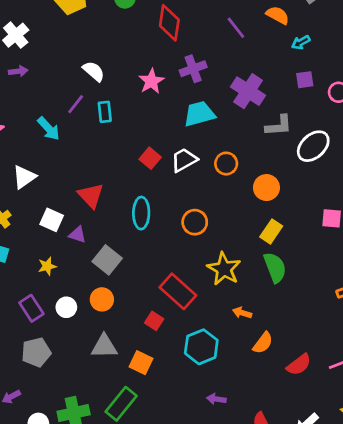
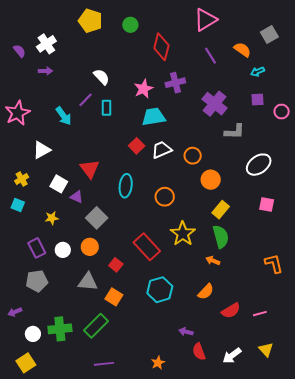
cyan trapezoid: (199, 114) -> (154, 117), moved
white ellipse: (313, 146) -> (259, 165), moved
orange circle: (266, 188) -> (211, 180), moved
orange arrow: (242, 313) -> (213, 261), moved
red square: (154, 321) -> (116, 265), moved
purple arrow: (216, 399) -> (186, 332), moved

